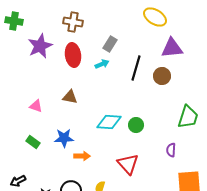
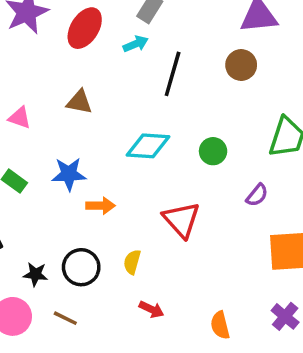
red ellipse: (73, 55) -> (85, 28), turned 40
black line: (136, 68) -> (173, 74), moved
green circle: (136, 125) -> (213, 151), moved
purple semicircle: (171, 150) -> (257, 195), turned -144

